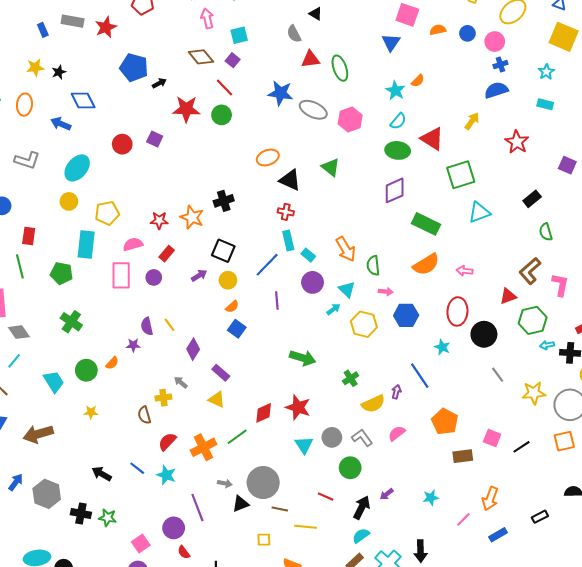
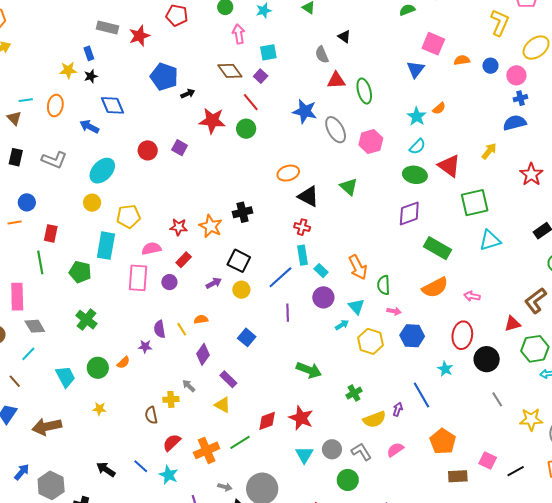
blue rectangle: (43, 30) -> (89, 53), moved
gray ellipse: (313, 110) -> (336, 130), turned 32
orange semicircle: (232, 307) -> (201, 319), moved, turned -152

